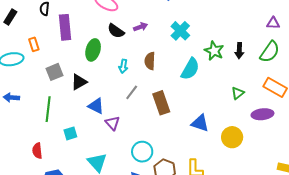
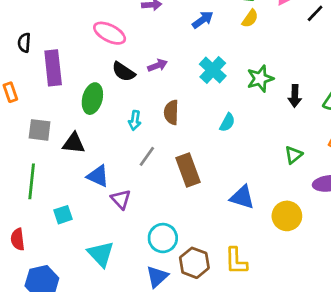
green star: (214, 51) -> (260, 79), moved, turned 30
cyan semicircle: (190, 69) -> (227, 122), size x0.6
gray square: (55, 72) -> (40, 130), turned 30
black triangle: (79, 82) -> (74, 143), turned 36

